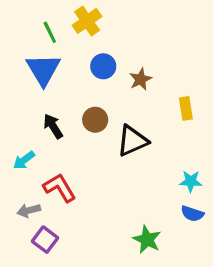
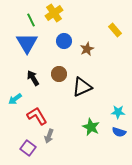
yellow rectangle: (186, 108) -> (115, 30), moved, turned -32
gray arrow: (29, 210) -> (49, 136), moved, turned -56
green star: (147, 240) -> (91, 127), moved

